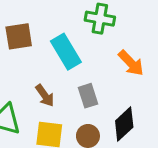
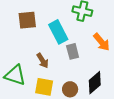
gray rectangle: (88, 96) -> (73, 51), moved

